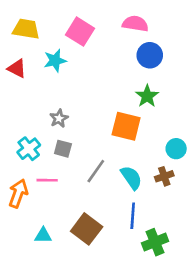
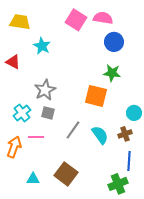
pink square: (80, 32) -> (76, 20), moved
cyan star: (55, 61) -> (42, 46), turned -30
red triangle: (17, 68) -> (13, 62), moved
green star: (147, 96) -> (112, 73), turned -30
gray star: (59, 118) -> (45, 90), size x1.5
blue line: (133, 216) -> (129, 161), moved

